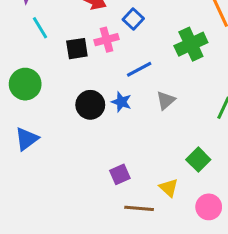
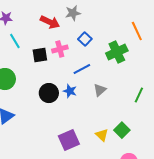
blue square: (133, 19) -> (85, 39), moved
purple square: (120, 174) -> (69, 140), size x1.5
yellow triangle: (169, 188) -> (102, 135), moved

